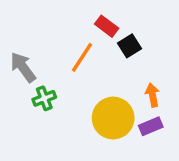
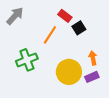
gray arrow: (23, 67) -> (15, 16), moved, turned 78
green cross: (44, 98) -> (27, 60), size x1.5

